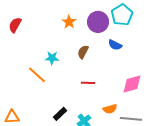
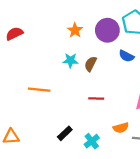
red semicircle: (15, 25) -> (14, 34), turned 35
cyan star: (52, 58) -> (70, 60), moved
orange line: (37, 75) -> (39, 90), turned -36

